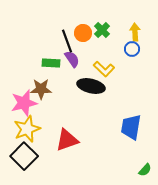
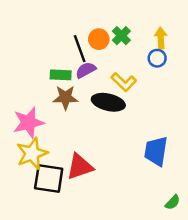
purple semicircle: (72, 59) -> (86, 70), turned -84
brown star: (41, 89) -> (65, 97), moved
black square: (24, 156) -> (49, 178), moved, turned -36

